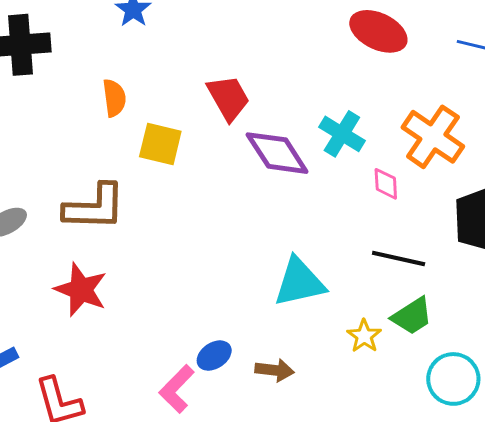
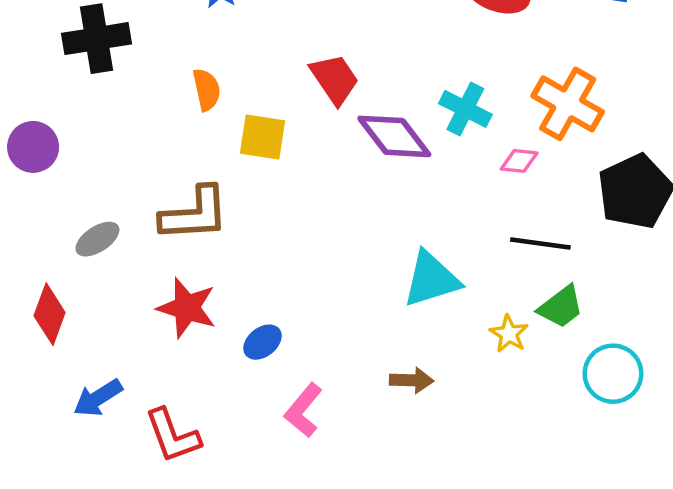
pink diamond: (386, 184) -> (519, 161), turned -76
blue ellipse: (214, 356) -> (262, 342), moved

